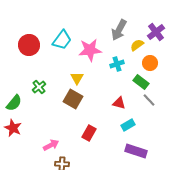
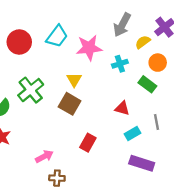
green cross: (39, 87) -> (31, 90), size x1.6
gray line: (149, 100) -> (156, 122), moved, turned 32

